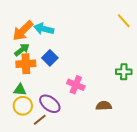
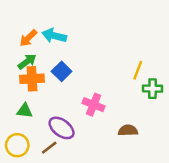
yellow line: (124, 21) -> (138, 70), moved, turned 63
orange arrow: (23, 31) -> (28, 38), size x0.7
yellow circle: (23, 106) -> (17, 145), moved

